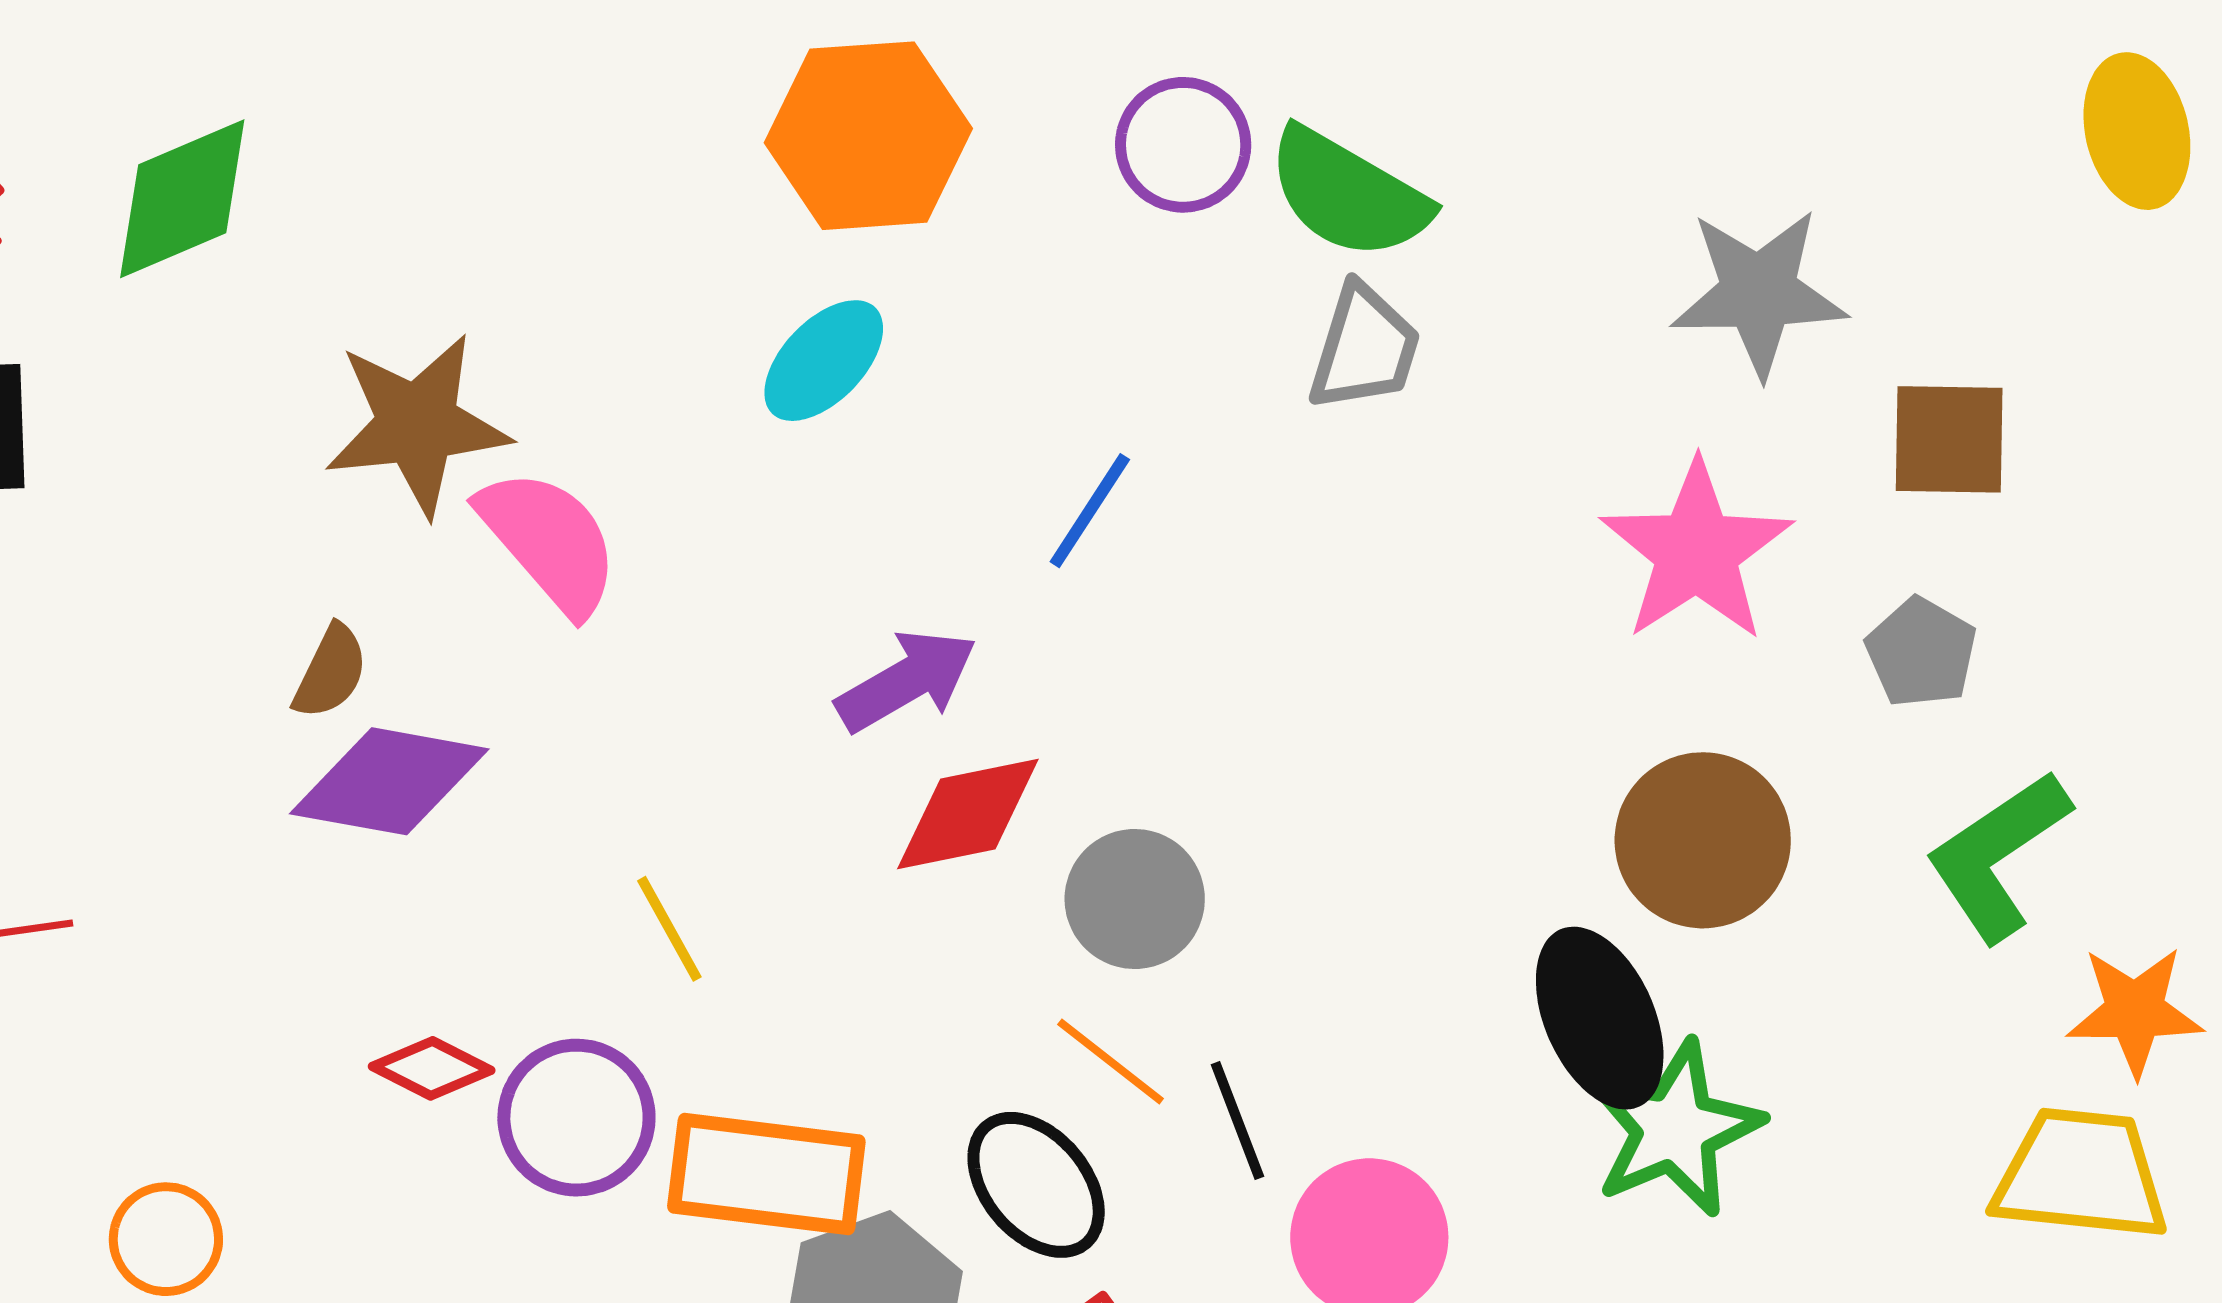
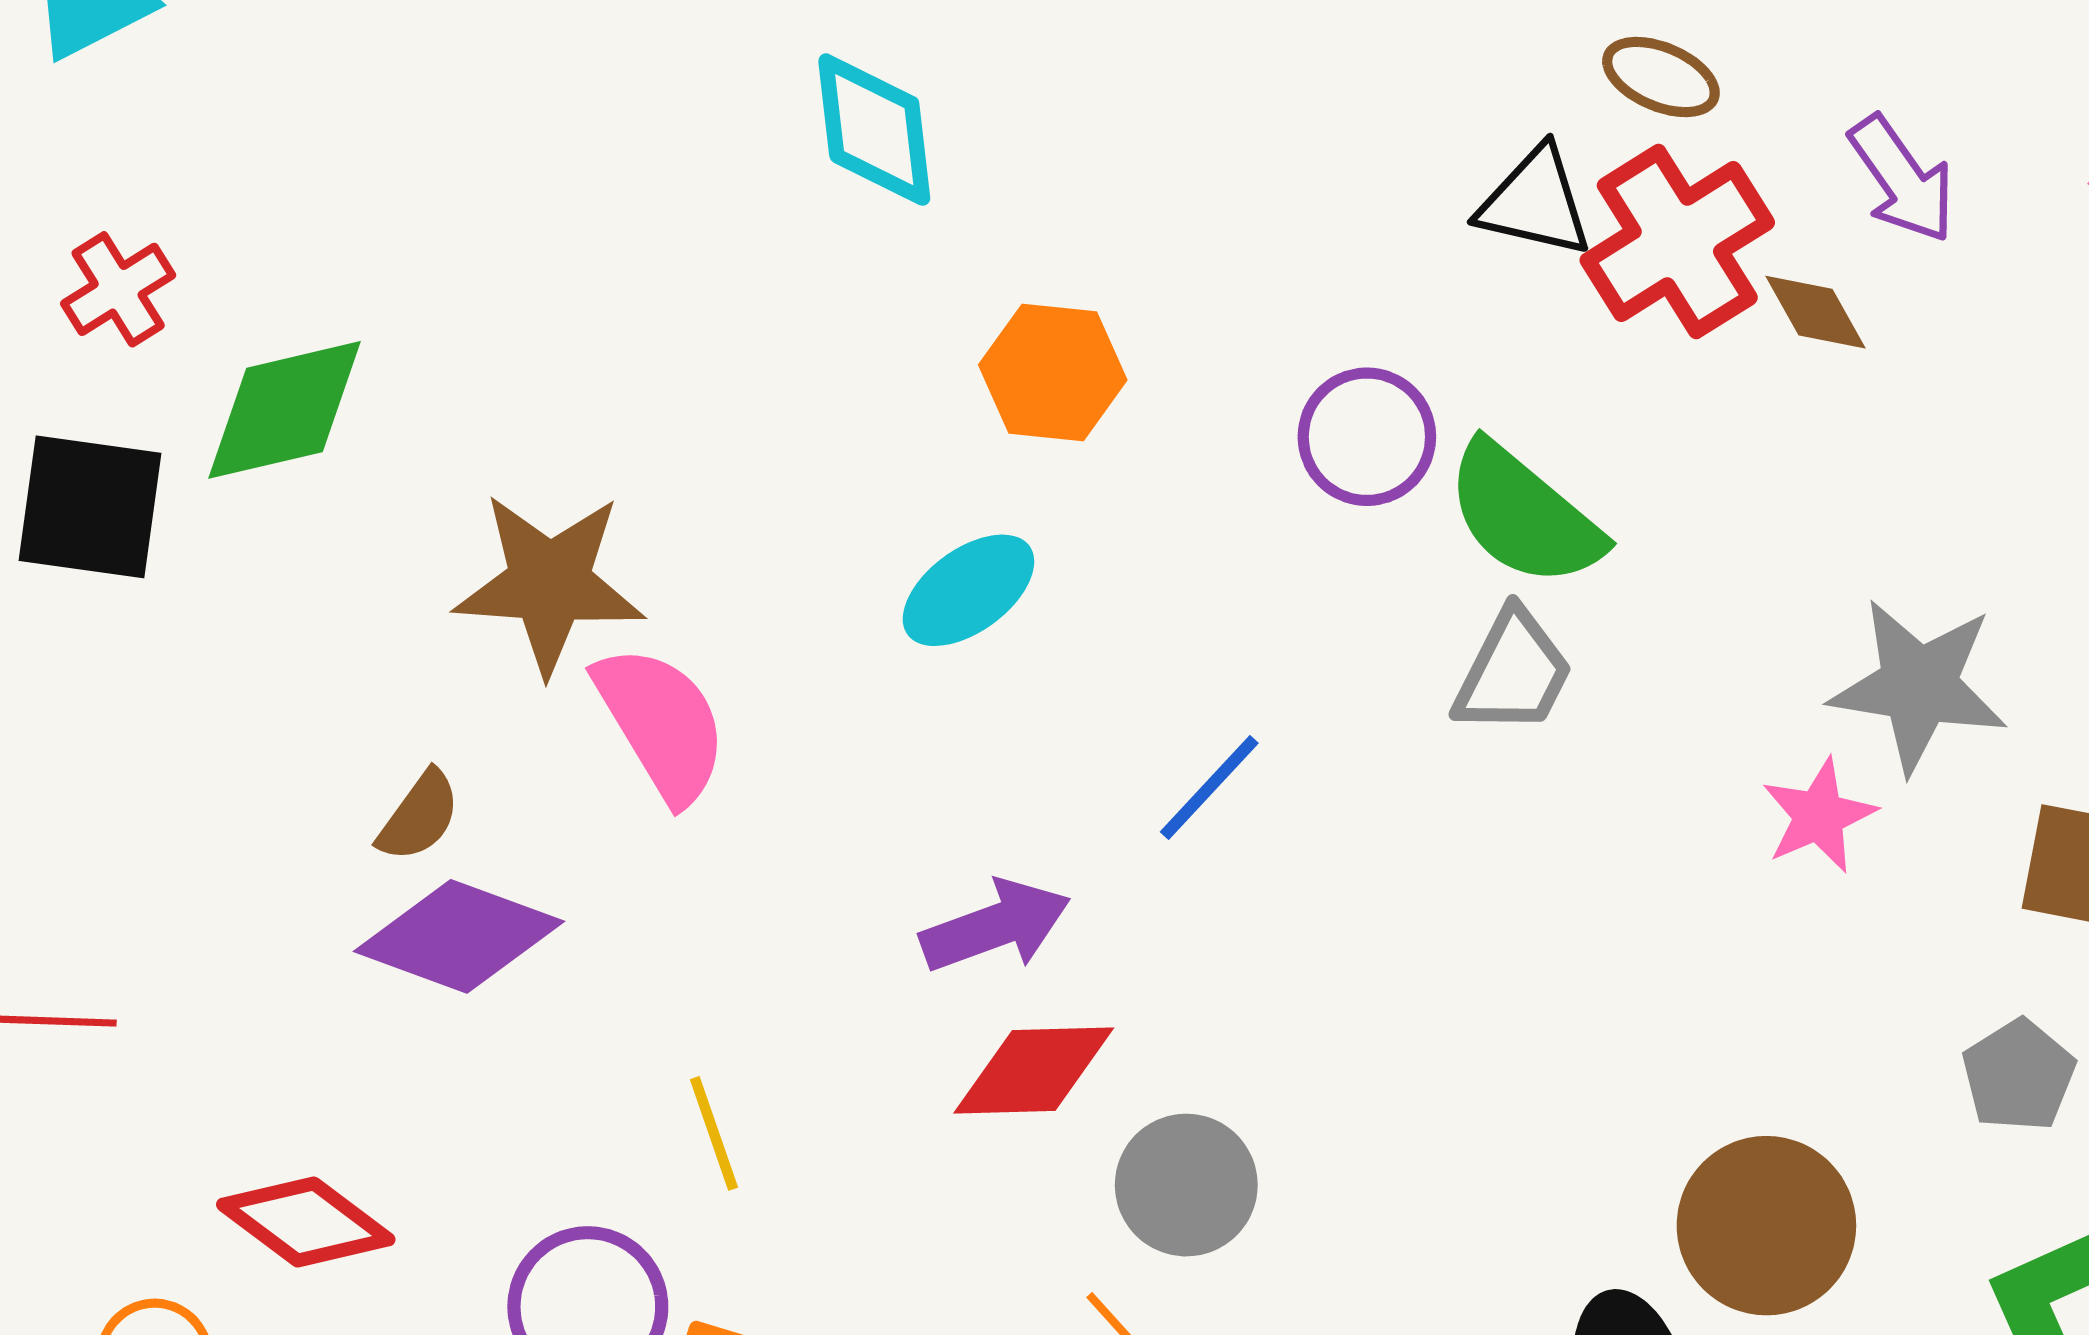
orange hexagon: (868, 136) -> (1053, 372), size x0.7
green diamond: (182, 199) -> (284, 410), moved
pink star: (1696, 551) -> (1819, 816), moved, size x0.6
red diamond: (432, 1068) -> (306, 1222), moved, size x1.4

